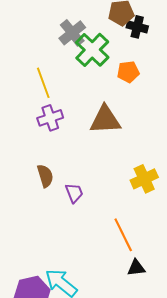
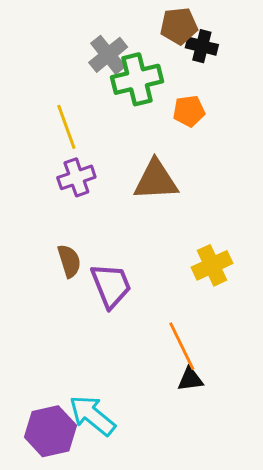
green cross: (92, 50) -> (137, 79), turned 32
purple trapezoid: (74, 193) -> (111, 286), size x1.6
black triangle: (136, 268) -> (190, 379), moved

